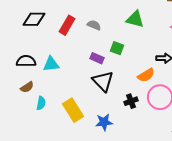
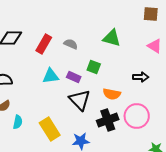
cyan triangle: (51, 64) -> (51, 76), moved
orange semicircle: (146, 75) -> (112, 94), moved, turned 42
black cross: (131, 101) -> (108, 120), size x1.5

